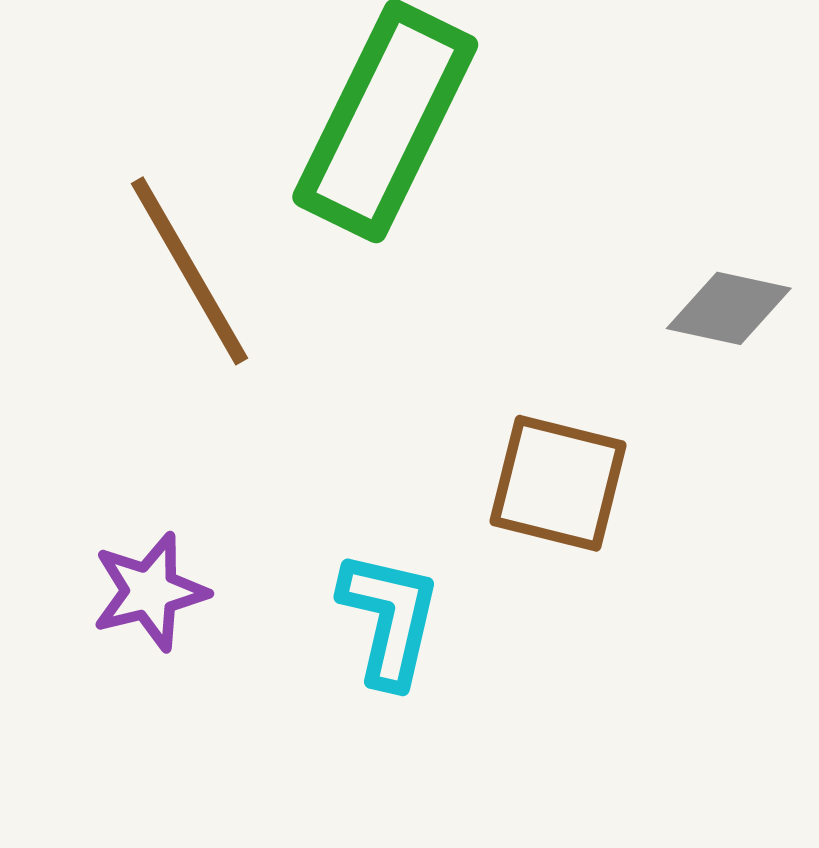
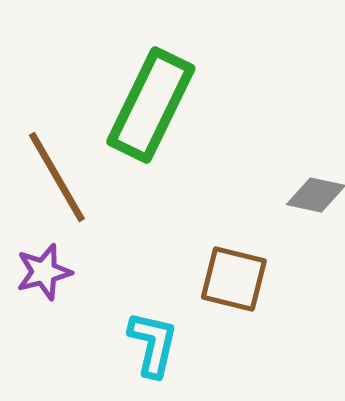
purple star: (150, 592) -> (44, 272), moved

